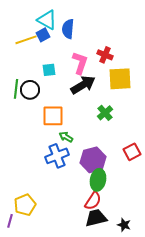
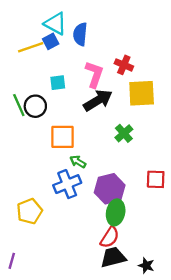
green line: (16, 89) -> (19, 105), turned -30
red square: (132, 152) -> (156, 179), turned 30
yellow pentagon: (25, 205) -> (29, 211), moved

